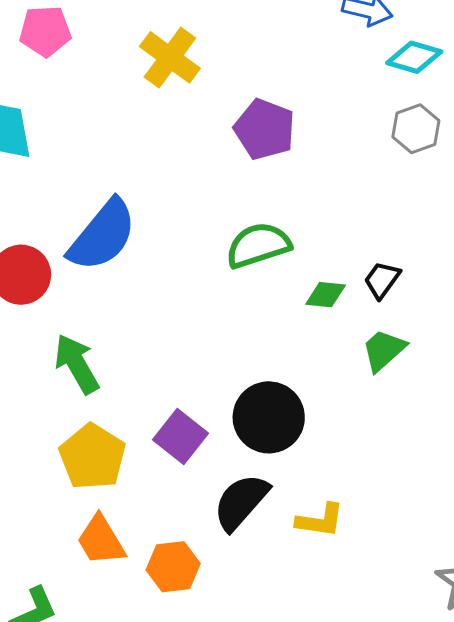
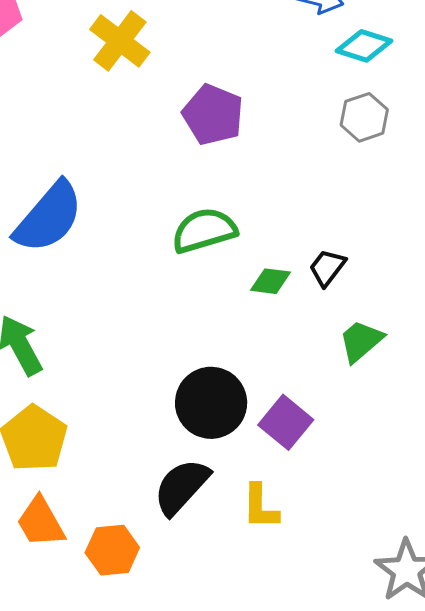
green trapezoid: (384, 350) -> (361, 341), moved
purple square: (180, 437) -> (286, 422), moved
yellow L-shape: (320, 520) -> (260, 507), turned 81

